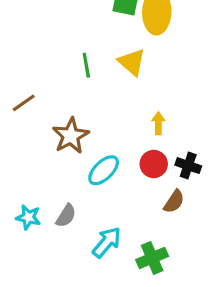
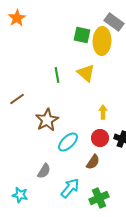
brown semicircle: (174, 202) -> (93, 162), moved
cyan star: (28, 217) -> (20, 195), moved

